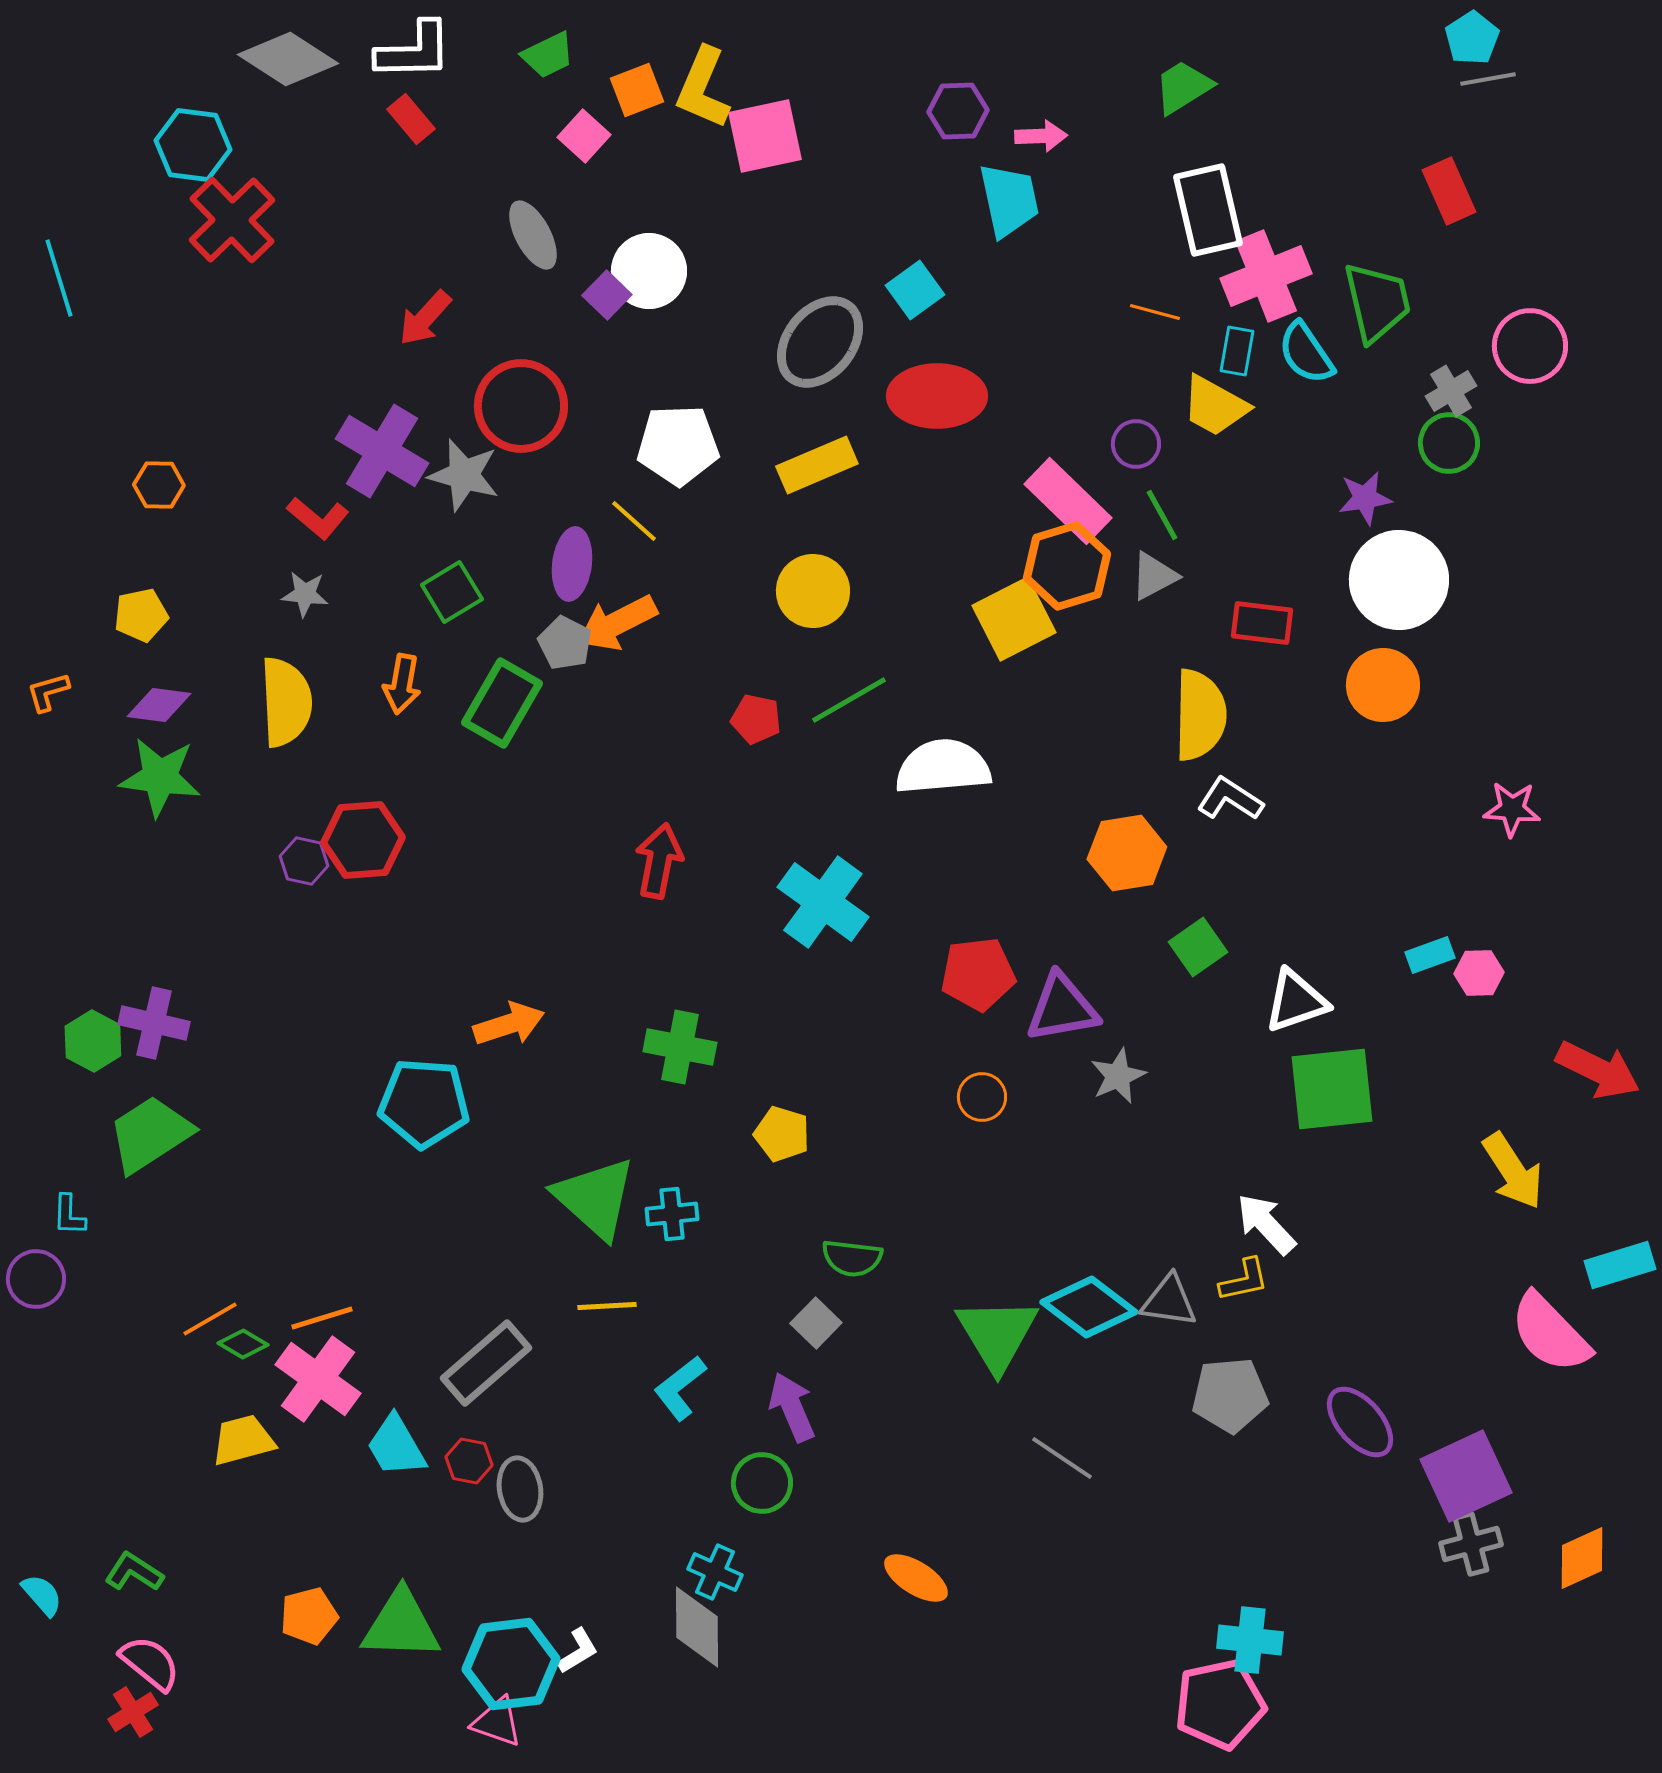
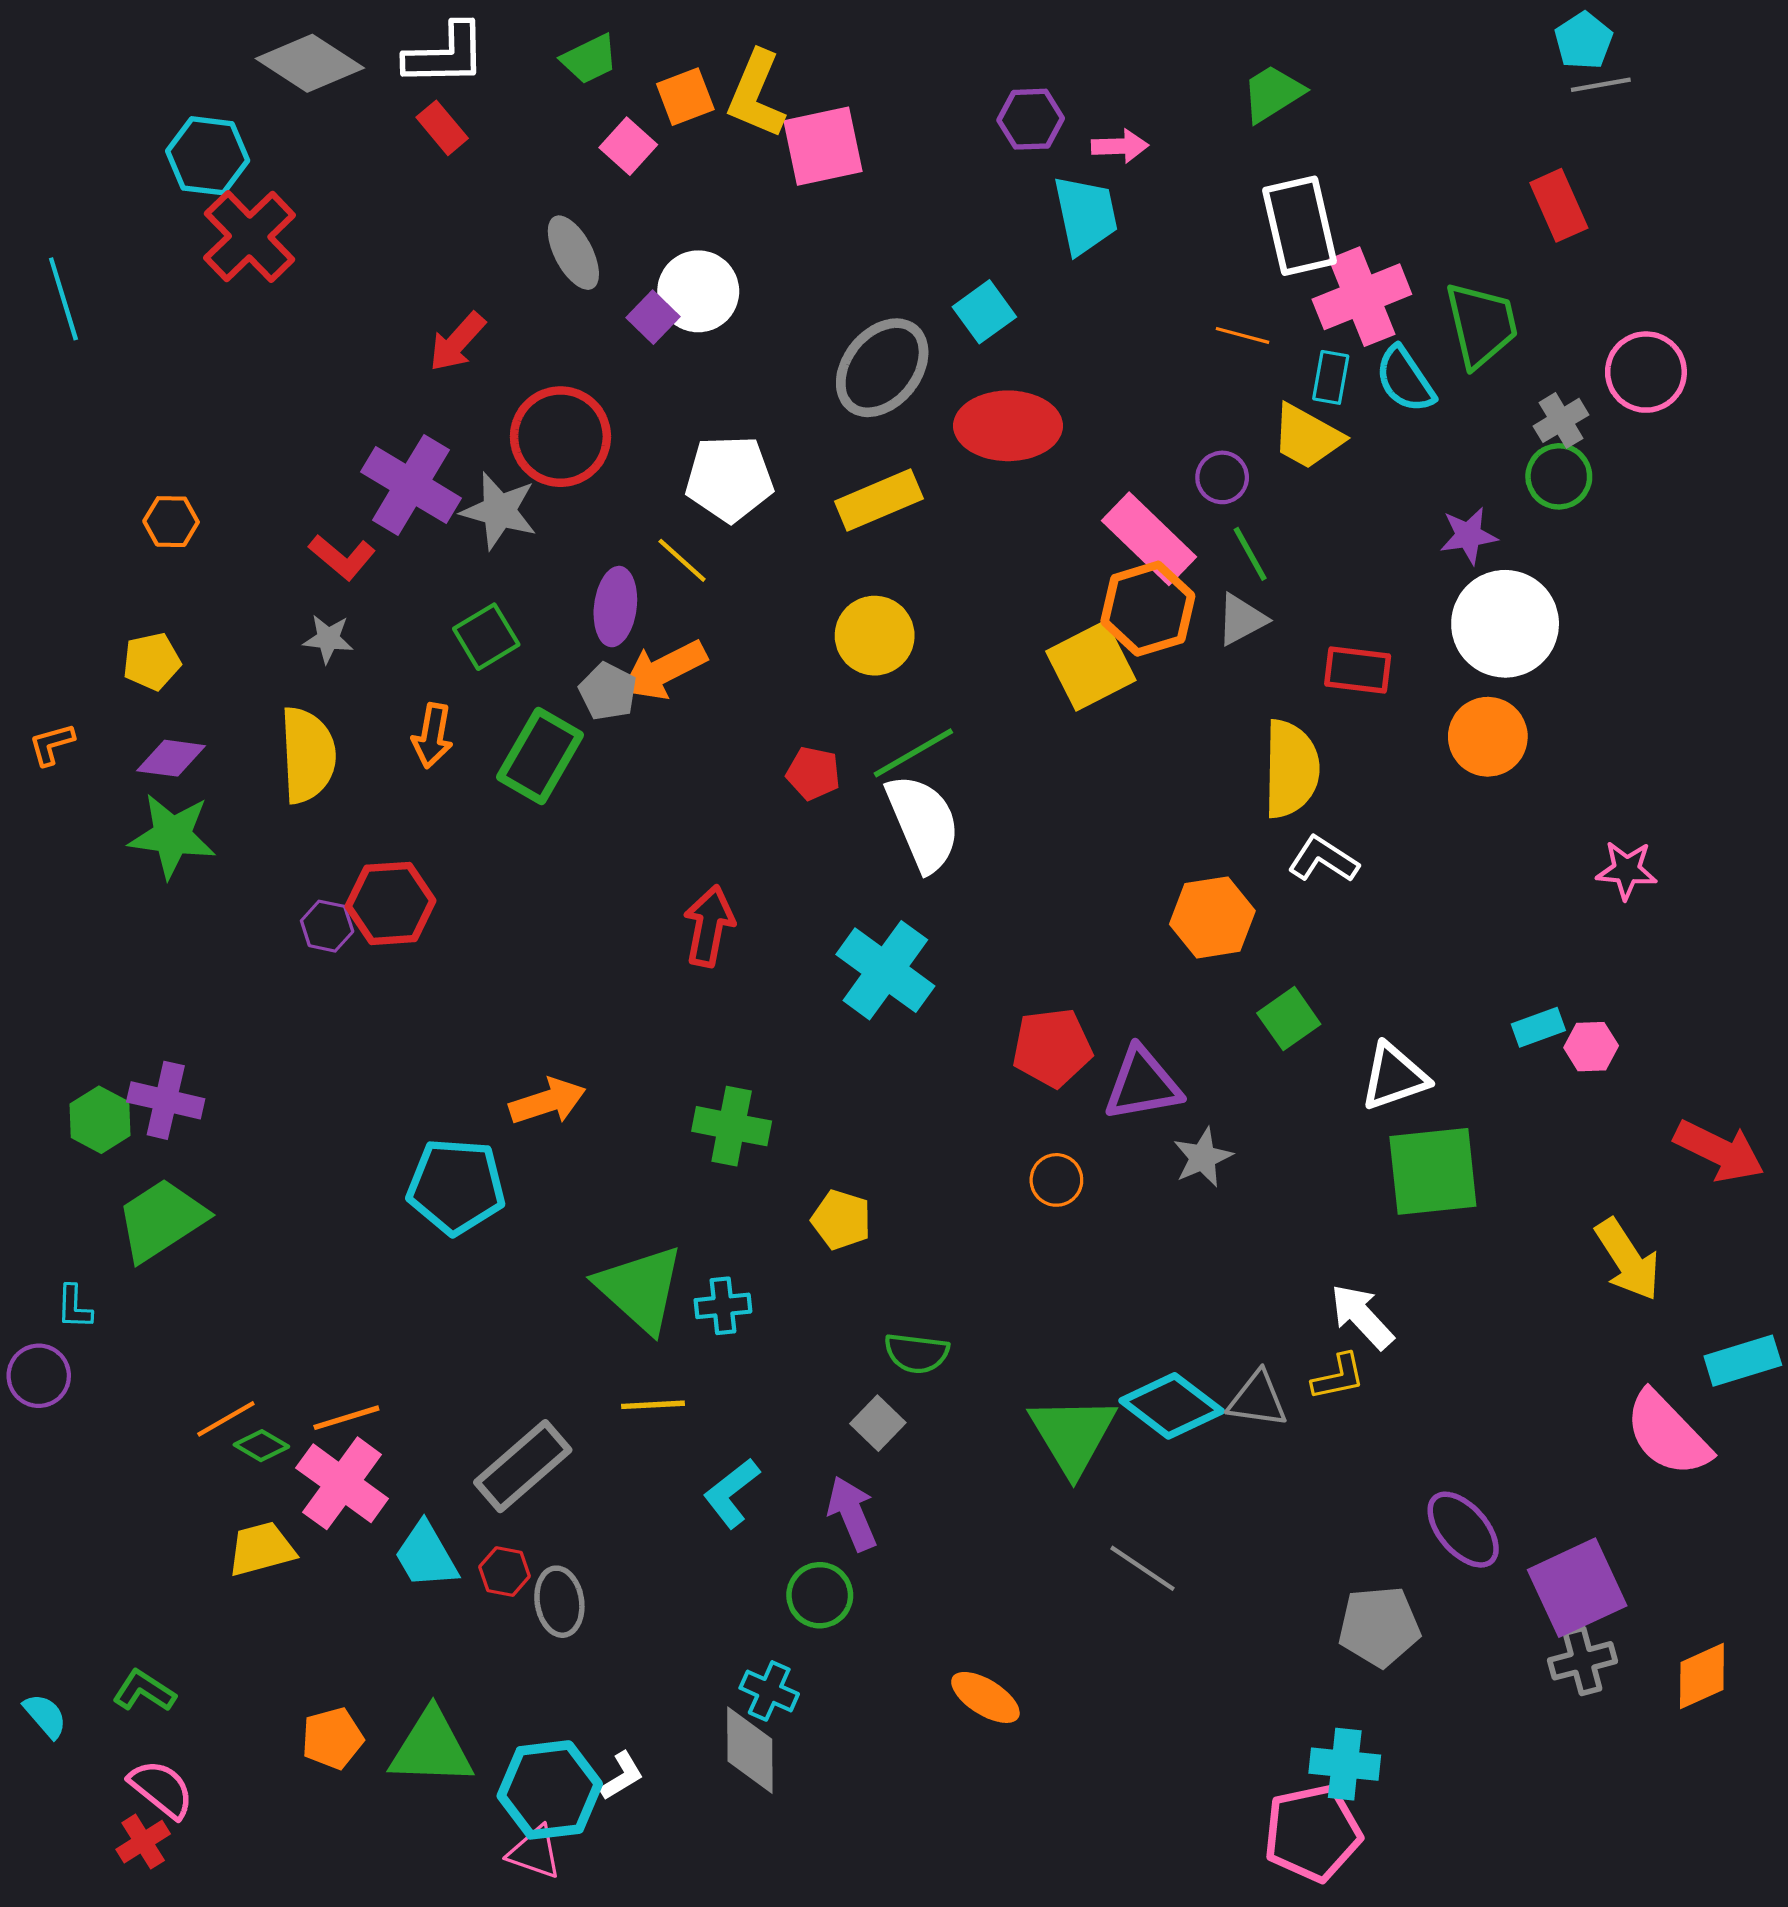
white semicircle: (943, 767) -> (923, 823), moved, turned 72
gray pentagon: (1230, 1395) -> (1379, 1626), moved

